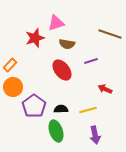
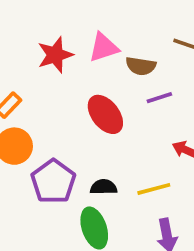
pink triangle: (56, 23) -> (104, 47), moved
brown semicircle: (67, 44) -> (141, 66), moved

